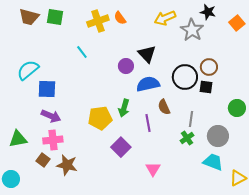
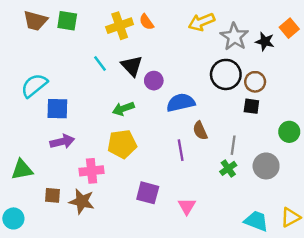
black star: (208, 12) -> (265, 41), moved
black triangle: (147, 54) -> (132, 66), moved
black circle: (185, 77) -> (226, 74), moved
green arrow: (124, 108) -> (123, 109), moved, turned 54
purple arrow: (51, 116) -> (62, 142), turned -36
pink cross: (53, 140) -> (92, 171), moved
purple square: (121, 147) -> (148, 193), moved, turned -30
brown square: (43, 160) -> (52, 195), turned -32
cyan trapezoid: (213, 162) -> (256, 221), moved

